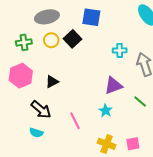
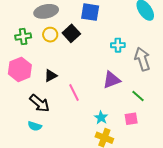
cyan star: (106, 111) -> (101, 118), moved
pink line: (75, 121) -> (74, 93), moved
pink square: (133, 144) -> (131, 119), moved

